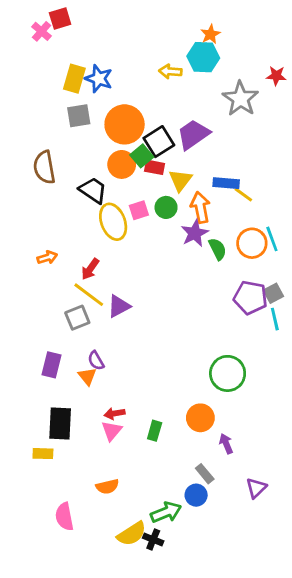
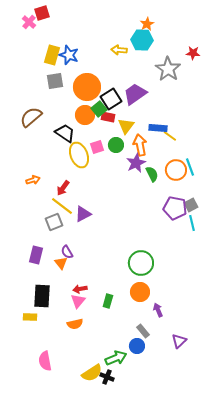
brown semicircle: (44, 167) -> (31, 117), turned 60
green circle: (228, 373) -> (141, 263), moved
orange semicircle: (107, 487) -> (75, 324), moved

